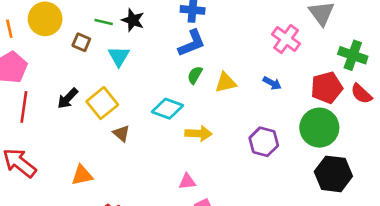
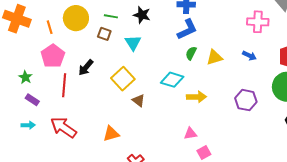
green line: (104, 22) -> (111, 16), moved
pink cross: (286, 39) -> (258, 22), turned -30
black arrow: (68, 98) -> (86, 67), moved

